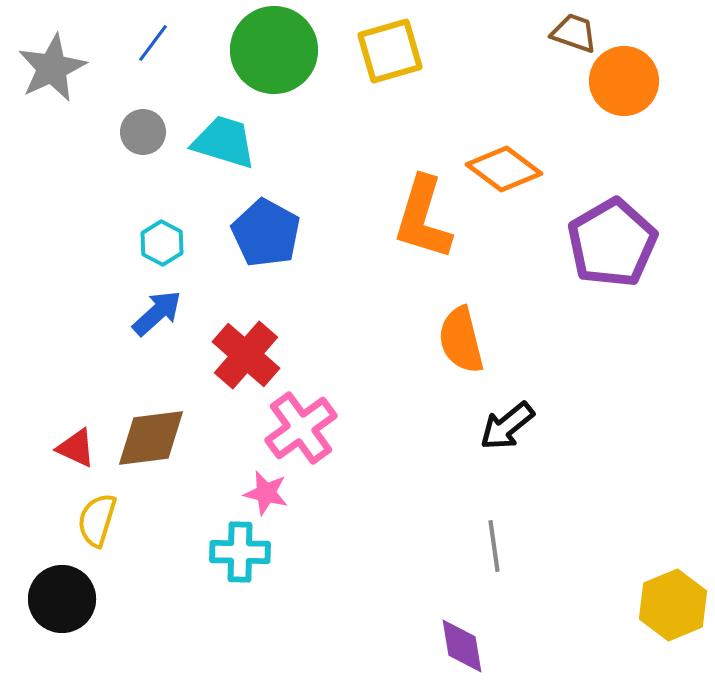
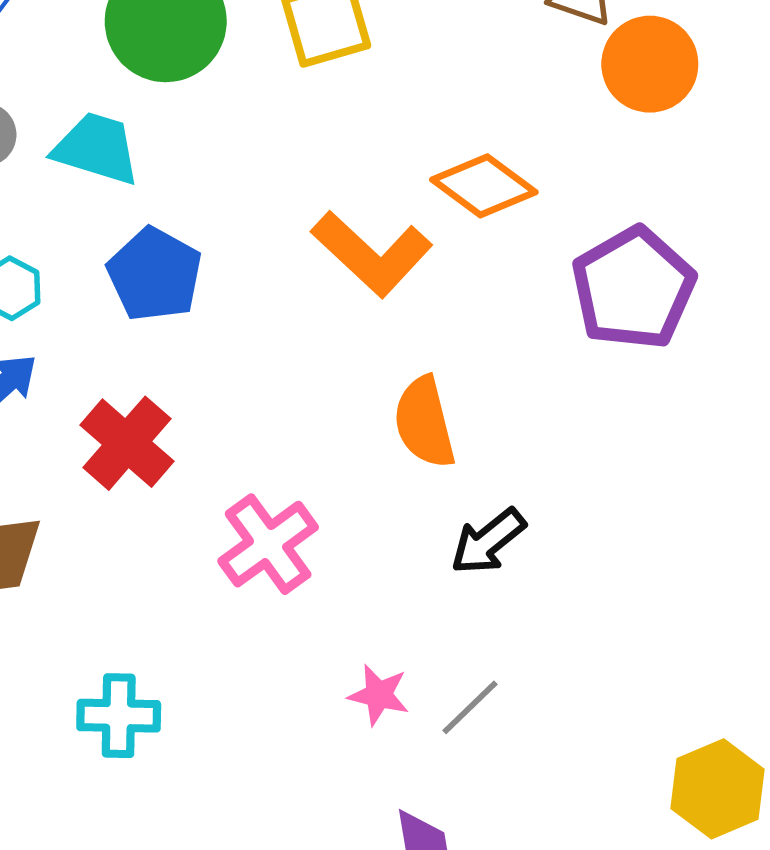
orange L-shape: (423, 218) -> (372, 254), turned -64
pink cross: (301, 428) -> (268, 544), moved
pink star: (266, 493) -> (379, 695), moved
gray line: (494, 546) -> (470, 707), turned 54

